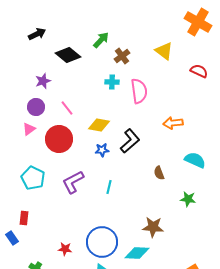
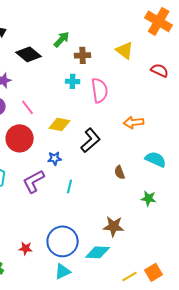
brown cross: (122, 56) -> (83, 55), turned 35
blue star: (102, 150) -> (55, 158), moved

